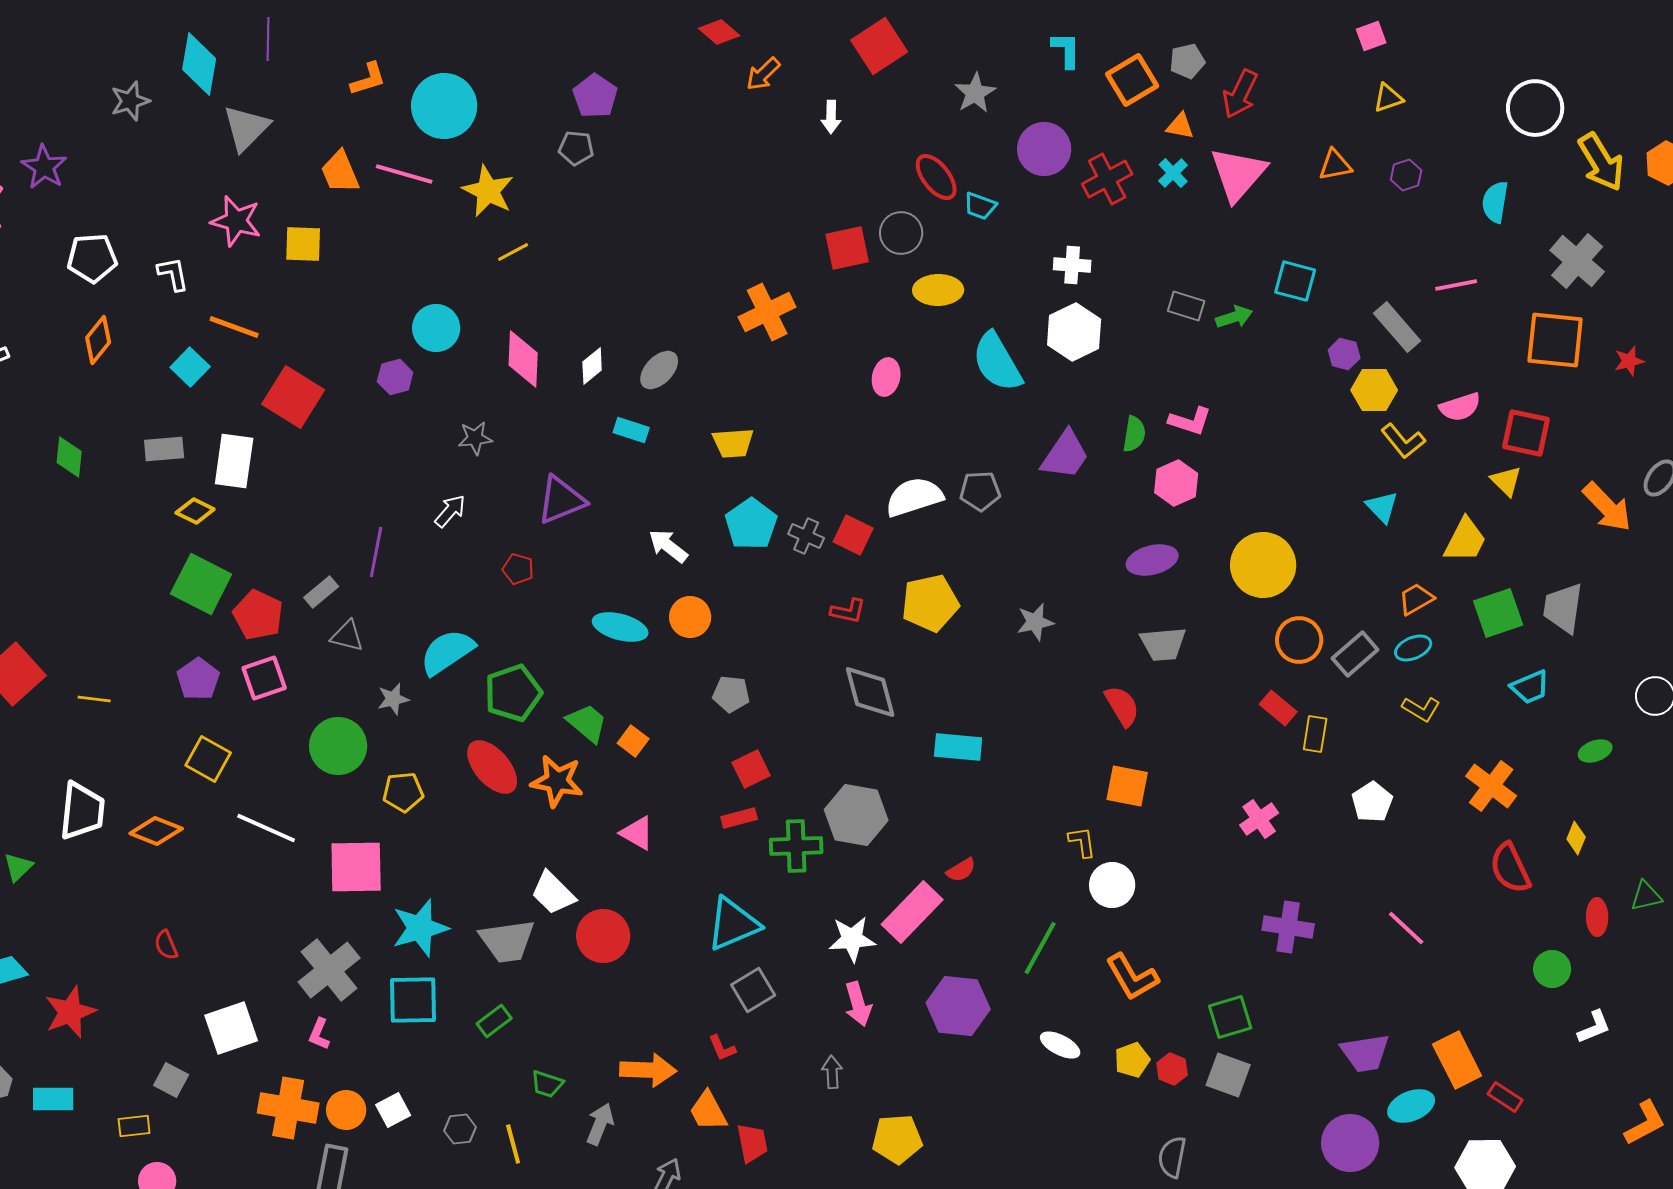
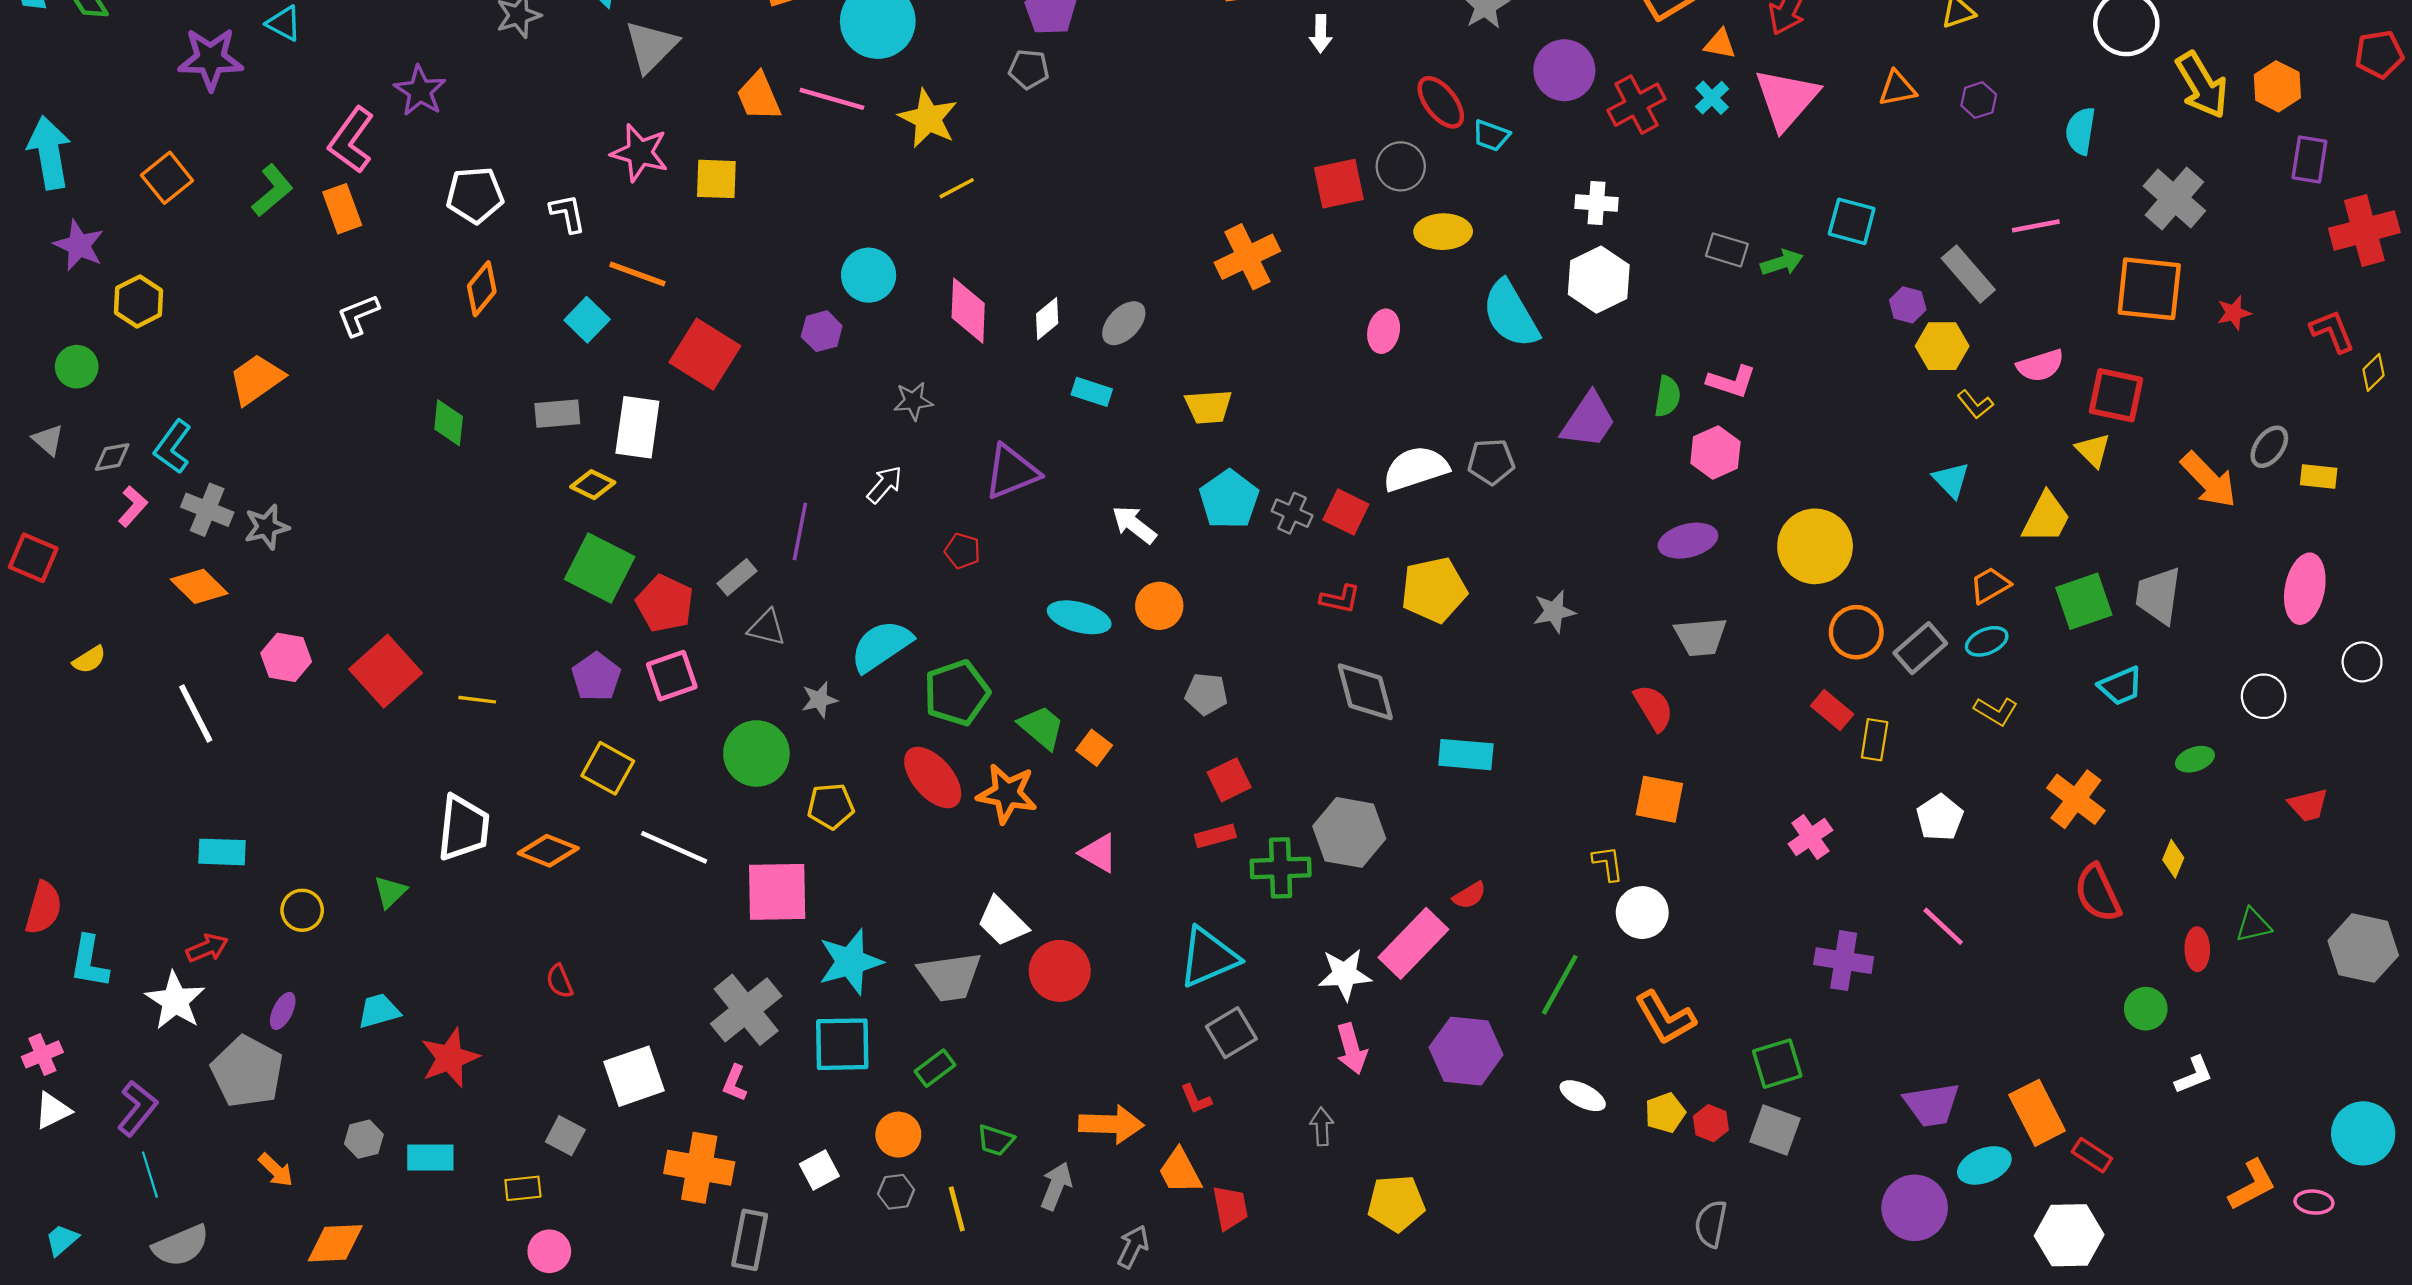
yellow L-shape: (1403, 441) -> (1975, 404), size x0.7
pink line: (1406, 928) -> (1943, 926), moved
orange circle: (346, 1110) -> (898, 1135), moved

